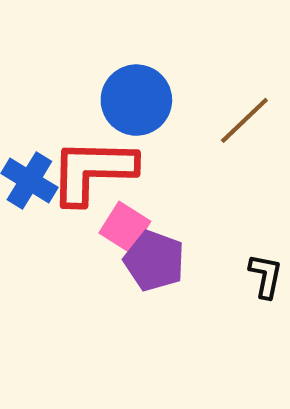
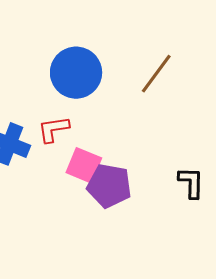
red L-shape: (93, 171) -> (54, 129), size x0.5

